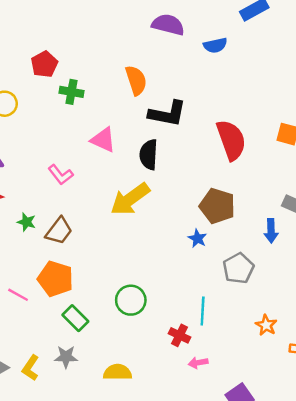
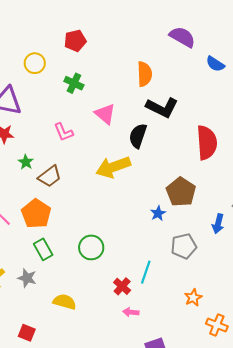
blue semicircle: (215, 45) -> (215, 64), turned 30
green cross: (71, 92) -> (74, 83), moved

